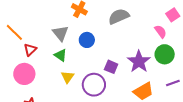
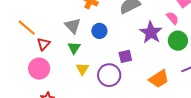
green triangle: (60, 55) -> (74, 48), turned 32
purple star: (139, 62) -> (151, 32), moved
purple square: (111, 67) -> (125, 56), turned -32

